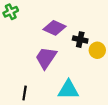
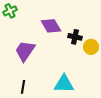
purple diamond: (55, 28) -> (51, 26), turned 35
purple trapezoid: (46, 58) -> (25, 51), moved

